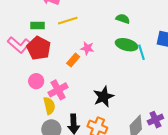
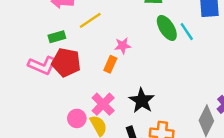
green ellipse: (127, 45) -> (167, 28), turned 60
pink circle: (36, 81) -> (77, 118), moved
black star: (104, 97) -> (142, 101), moved

